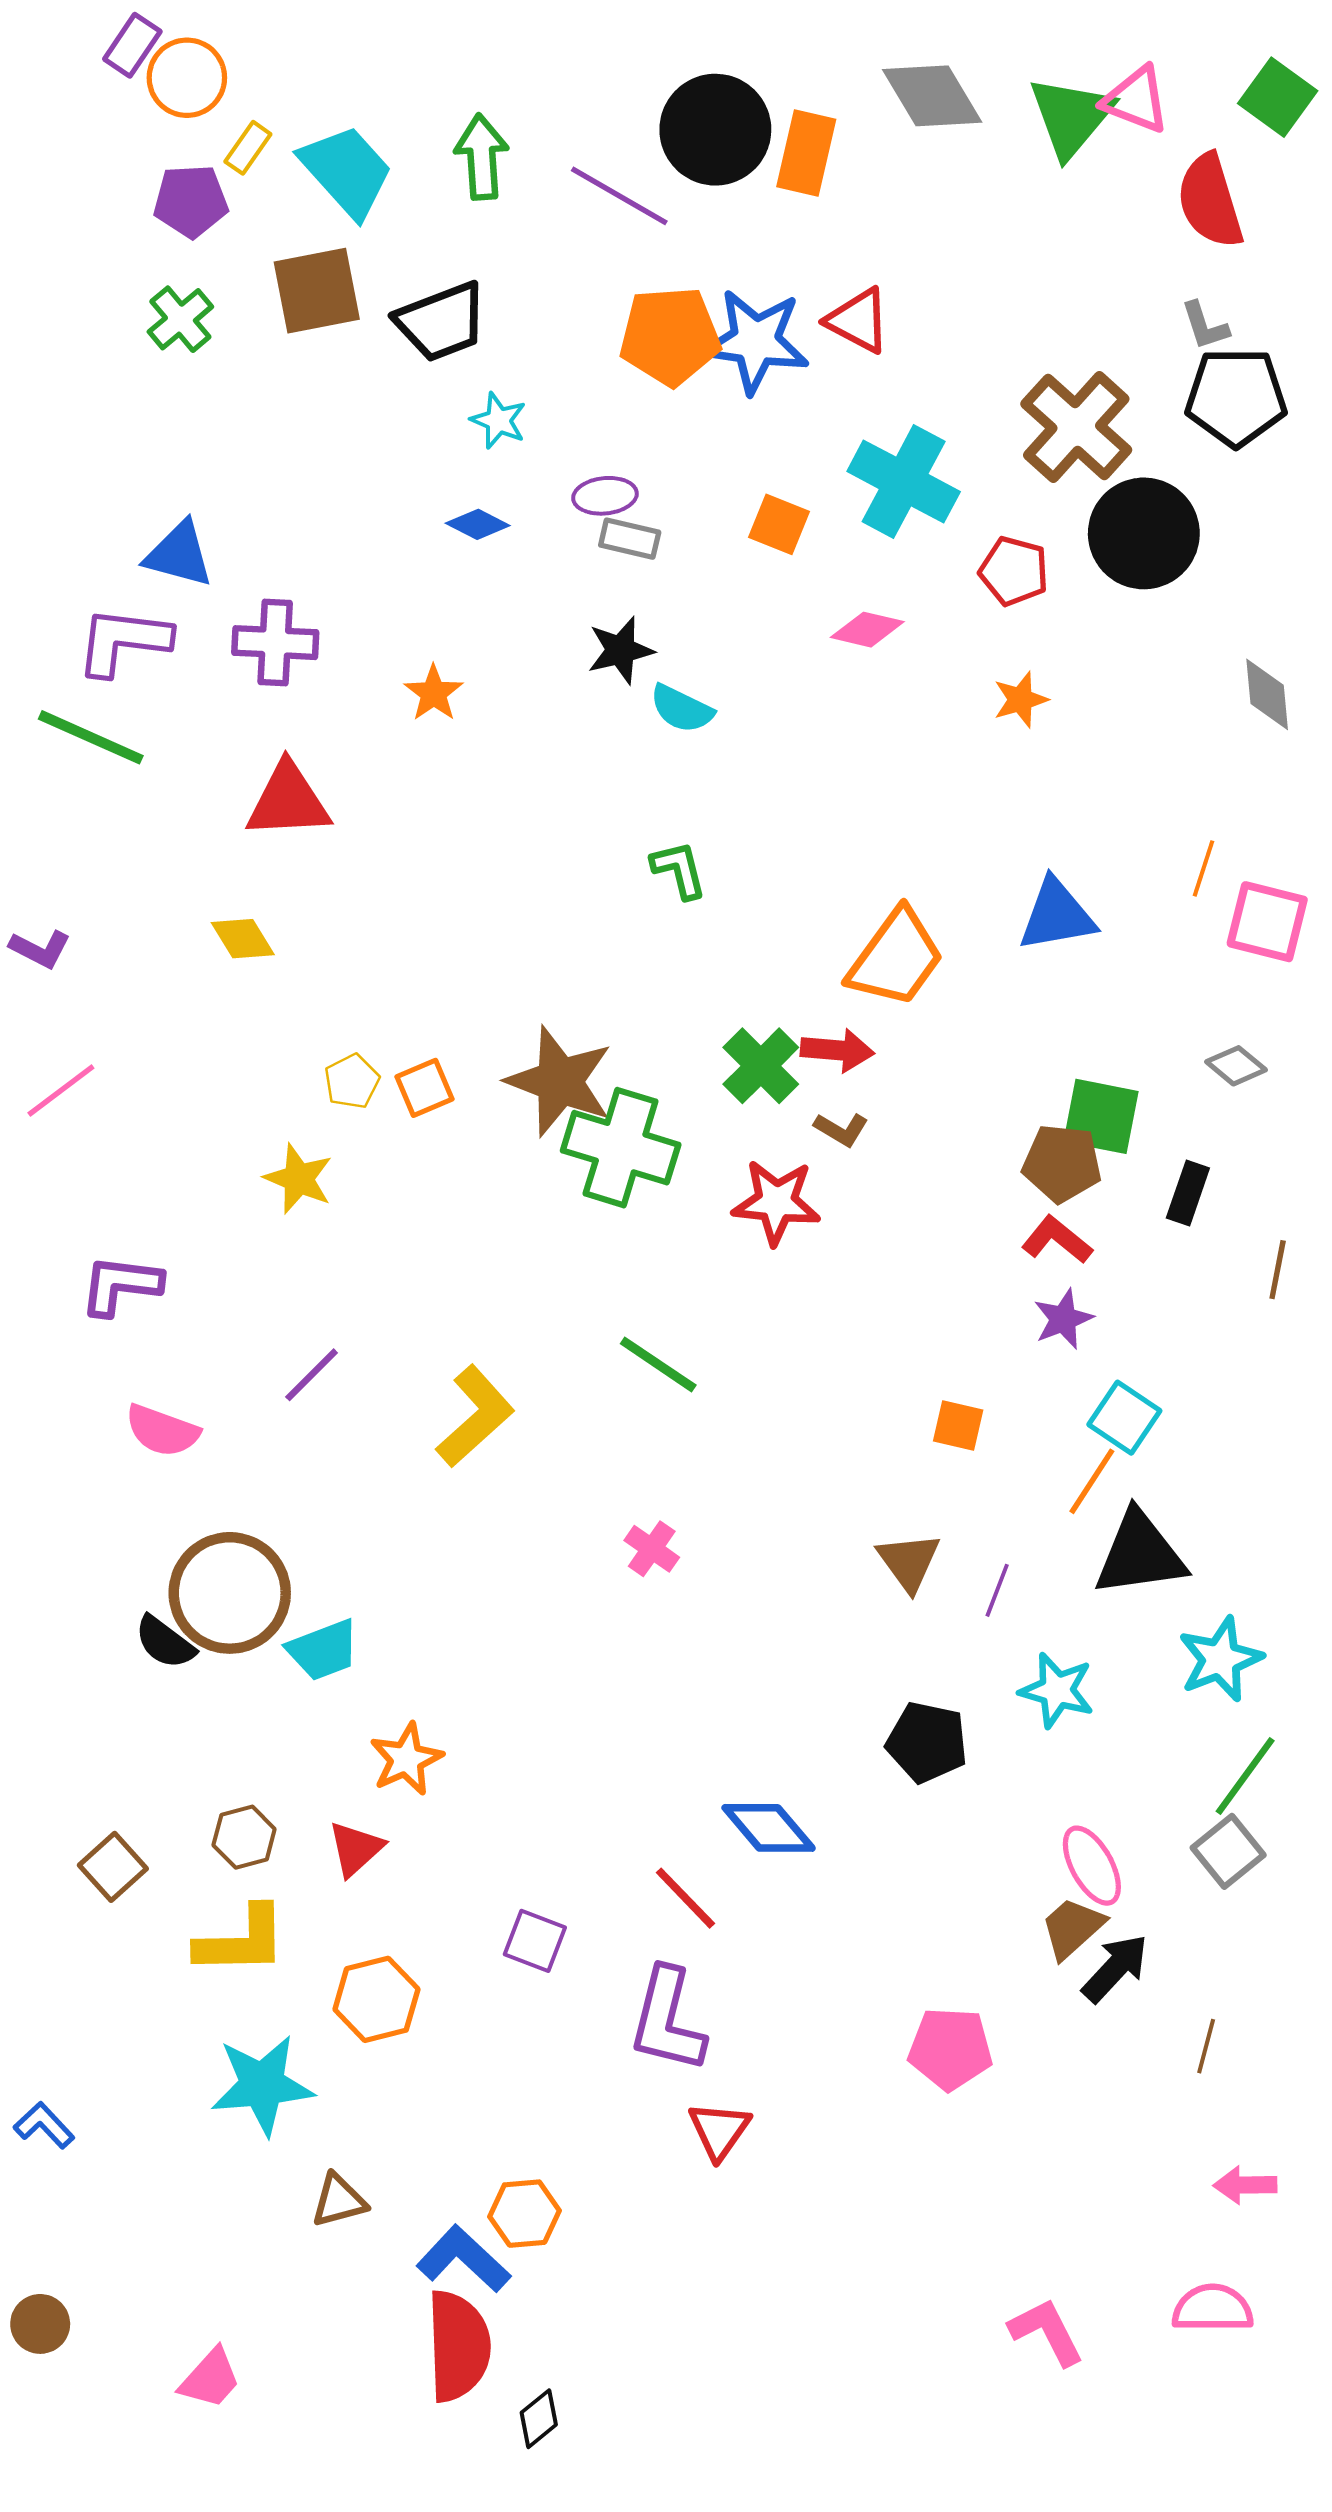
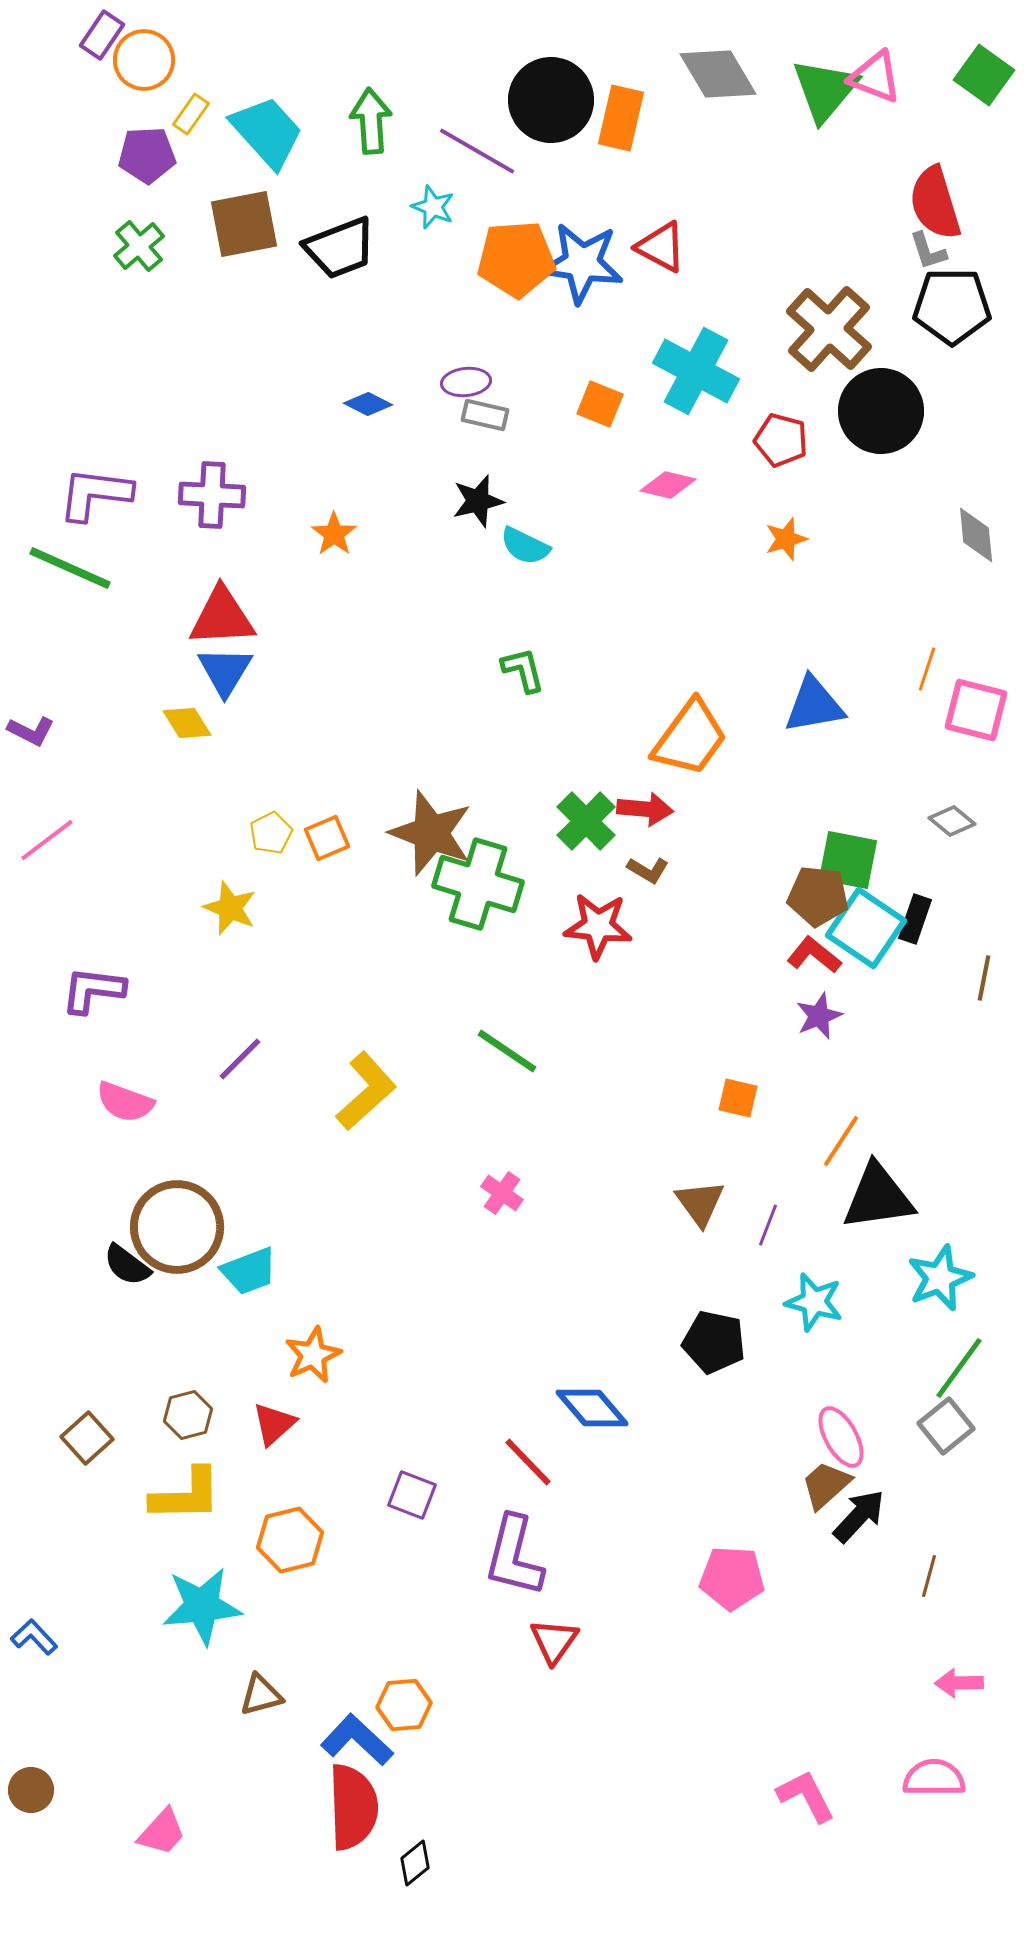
red semicircle: (1210, 201) -> (935, 203), moved
cyan star: (499, 420) -> (433, 207), moved
blue triangle: (179, 554) -> (225, 671), moved, turned 46
cyan square: (1124, 1418) -> (866, 928), moved, size x1.4

